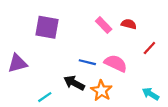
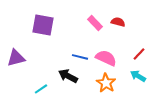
red line: (149, 48) -> (139, 54), moved
orange star: (101, 91) -> (106, 83), moved
cyan arrow: (151, 94) -> (138, 76), moved

